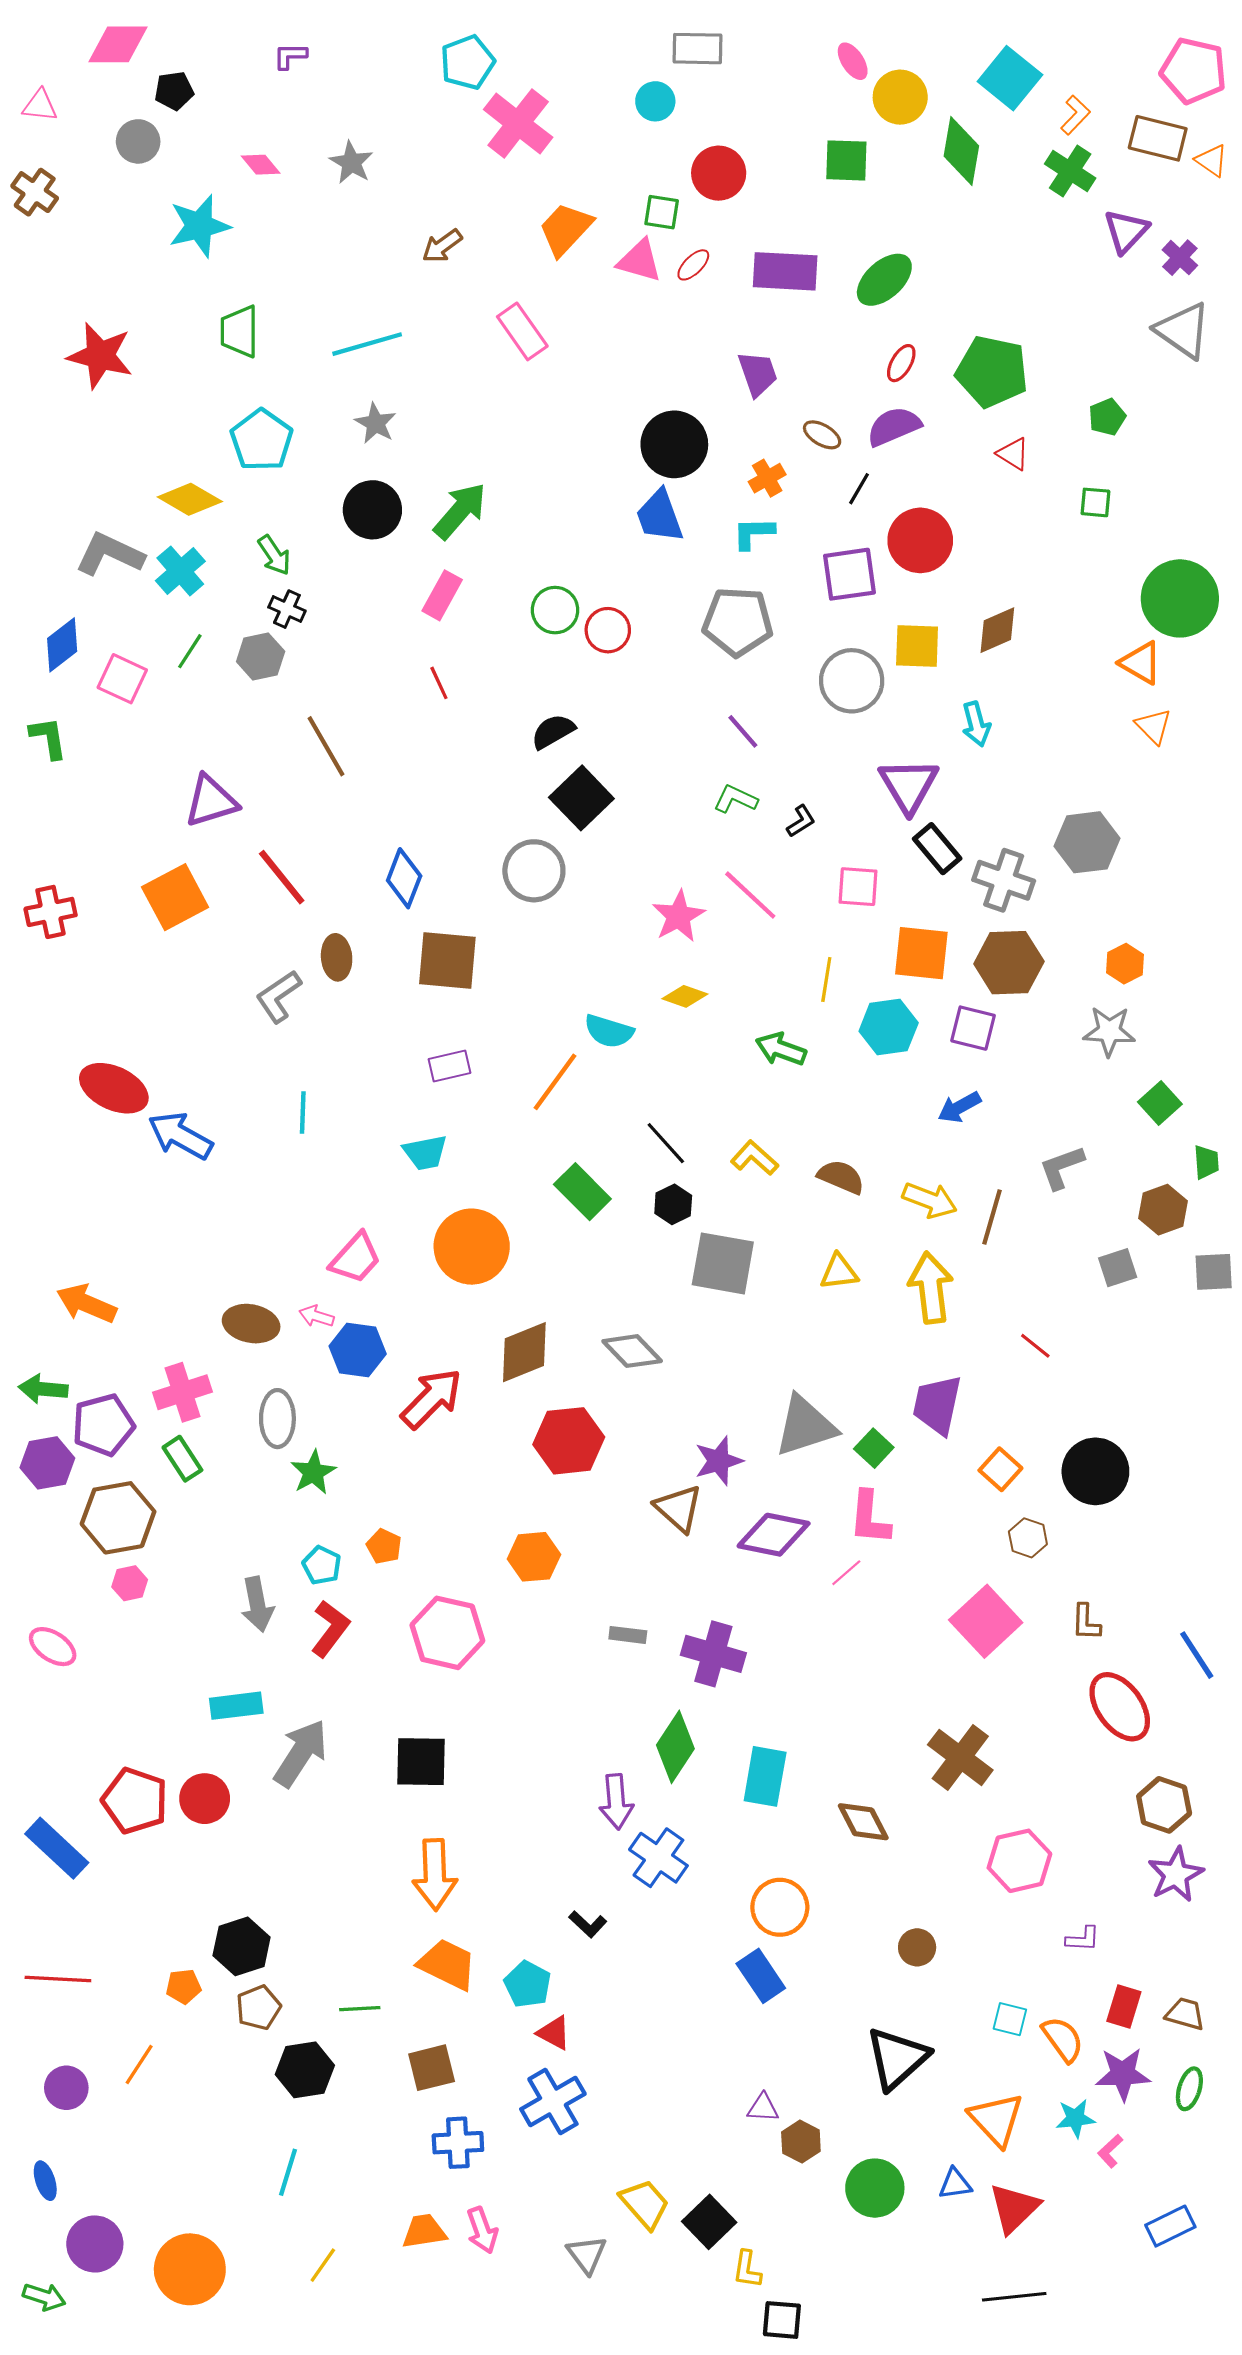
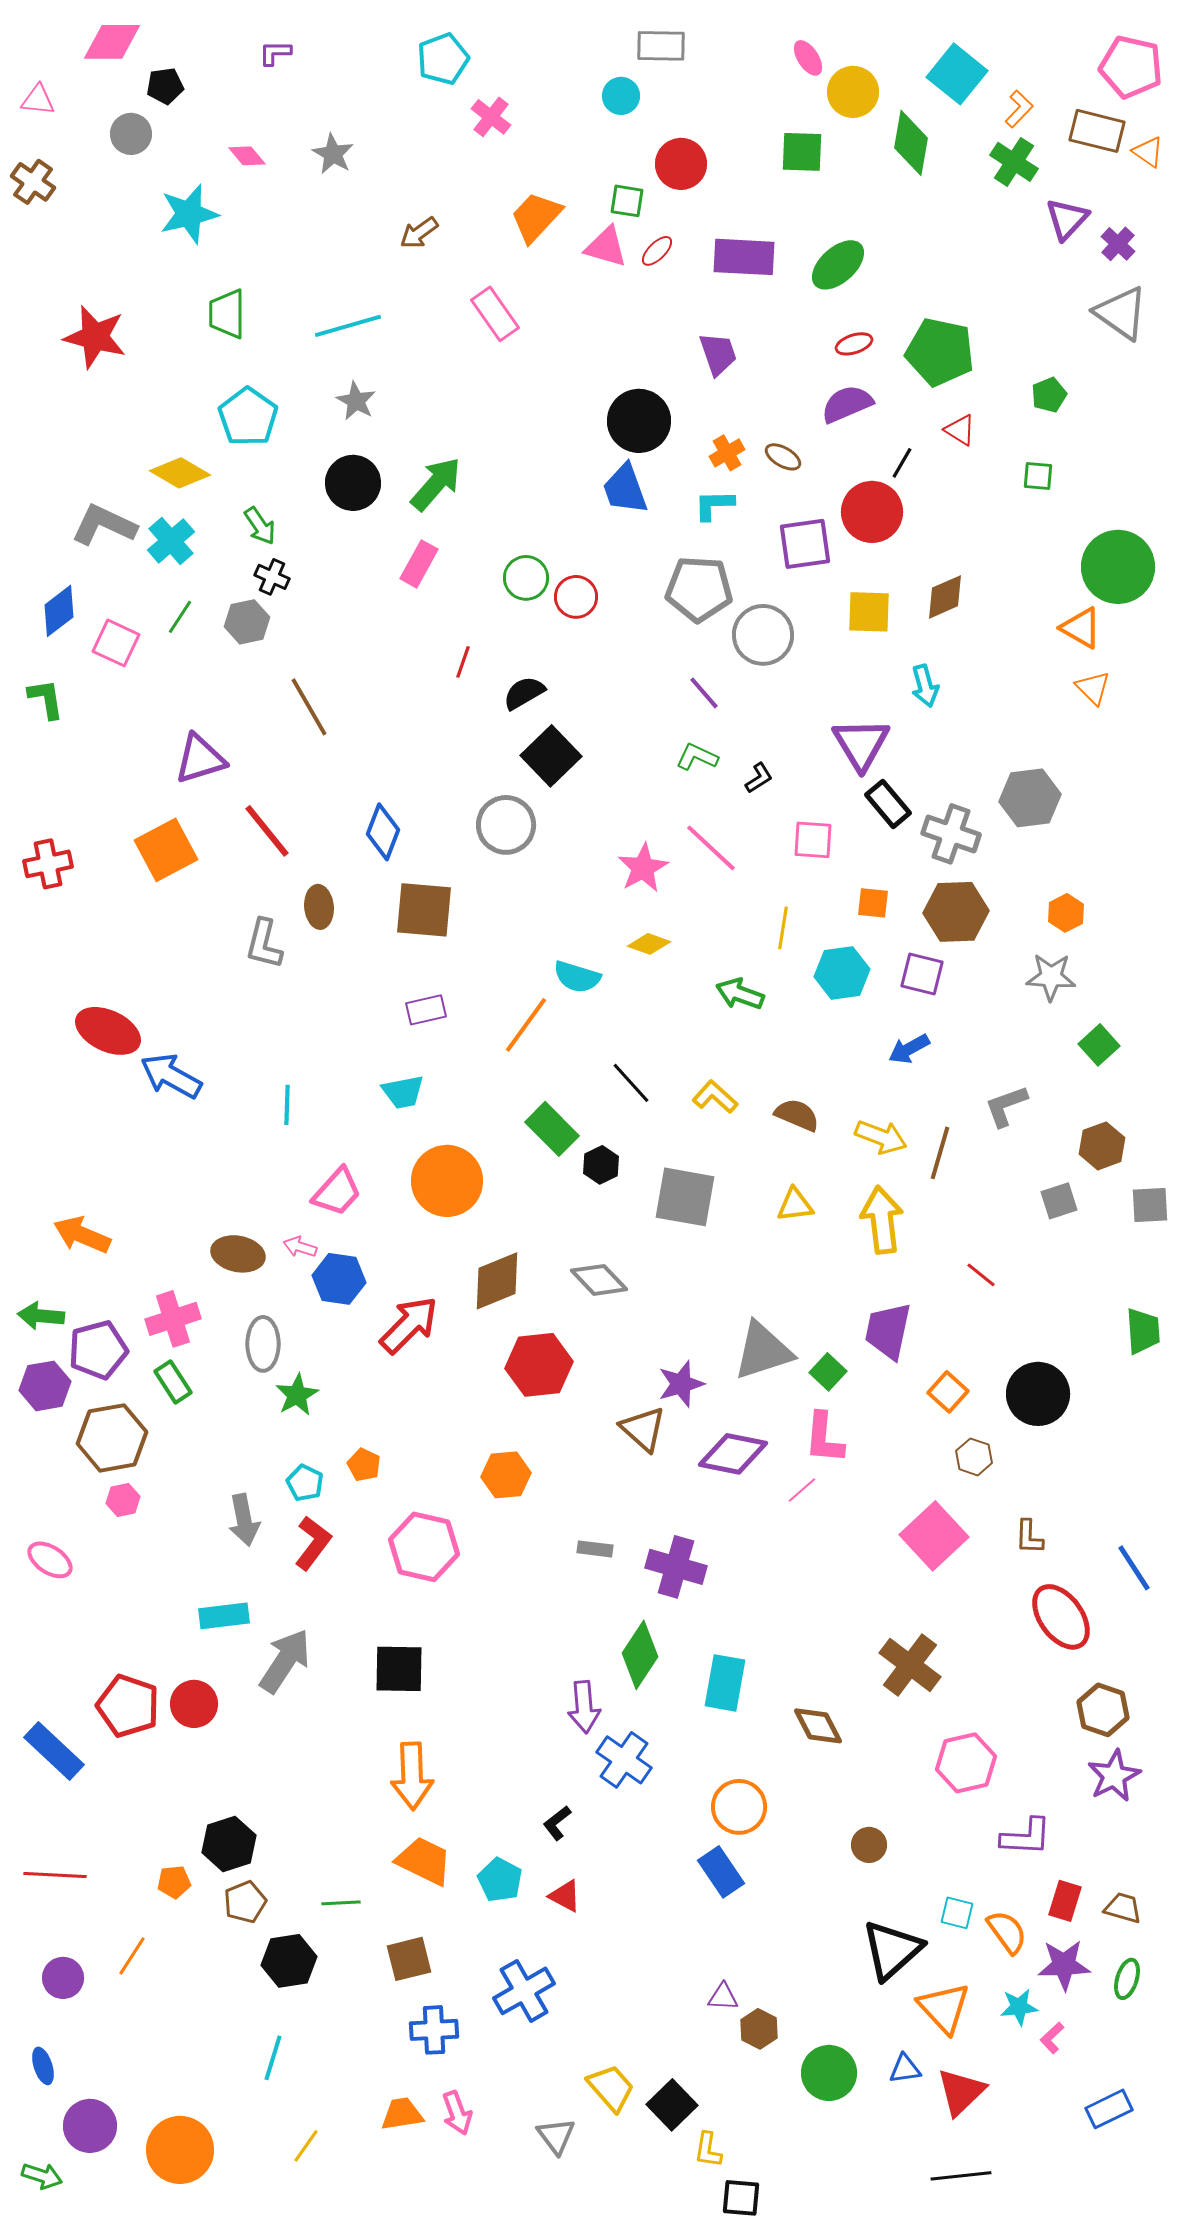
pink cross: (518, 123) -> (491, 117), size x0.6
red ellipse: (901, 363) -> (854, 344), turned 42
brown ellipse: (822, 435) -> (783, 457), moved
black line: (859, 489) -> (902, 463), moved
gray circle: (852, 681) -> (763, 635), moved
red line: (439, 683) -> (463, 662), moved, turned 44
orange square: (921, 953) -> (873, 903), size x0.6
gray L-shape: (278, 996) -> (264, 944), turned -42
cyan line: (303, 1112) -> (287, 1105), moved
green trapezoid: (1206, 1162) -> (1143, 1331), moved, size x1.4
black hexagon: (673, 1204) -> (601, 1165), moved
black L-shape: (588, 1924) -> (557, 1823), turned 99
purple L-shape: (1083, 1939) -> (1026, 1837), size x1.6
red triangle: (554, 2033) -> (565, 1896), moved
black triangle: (897, 2058) -> (892, 1950), moved

